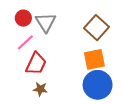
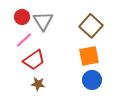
red trapezoid: (36, 64) -> (34, 60), turned 30
blue circle: (98, 85) -> (92, 80), size x0.7

